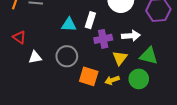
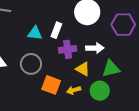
green triangle: (149, 56) -> (111, 69), turned -30
yellow triangle: (120, 58) -> (83, 69), turned -42

